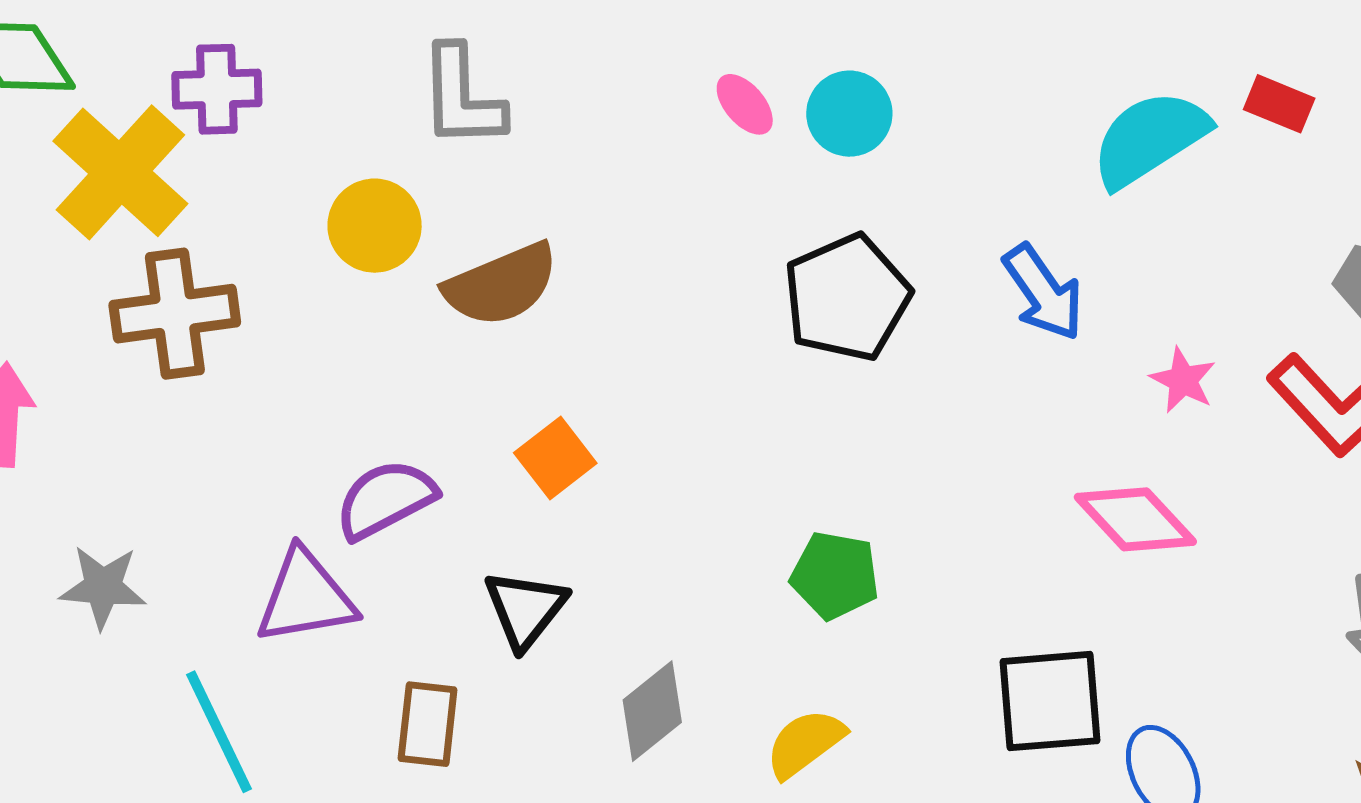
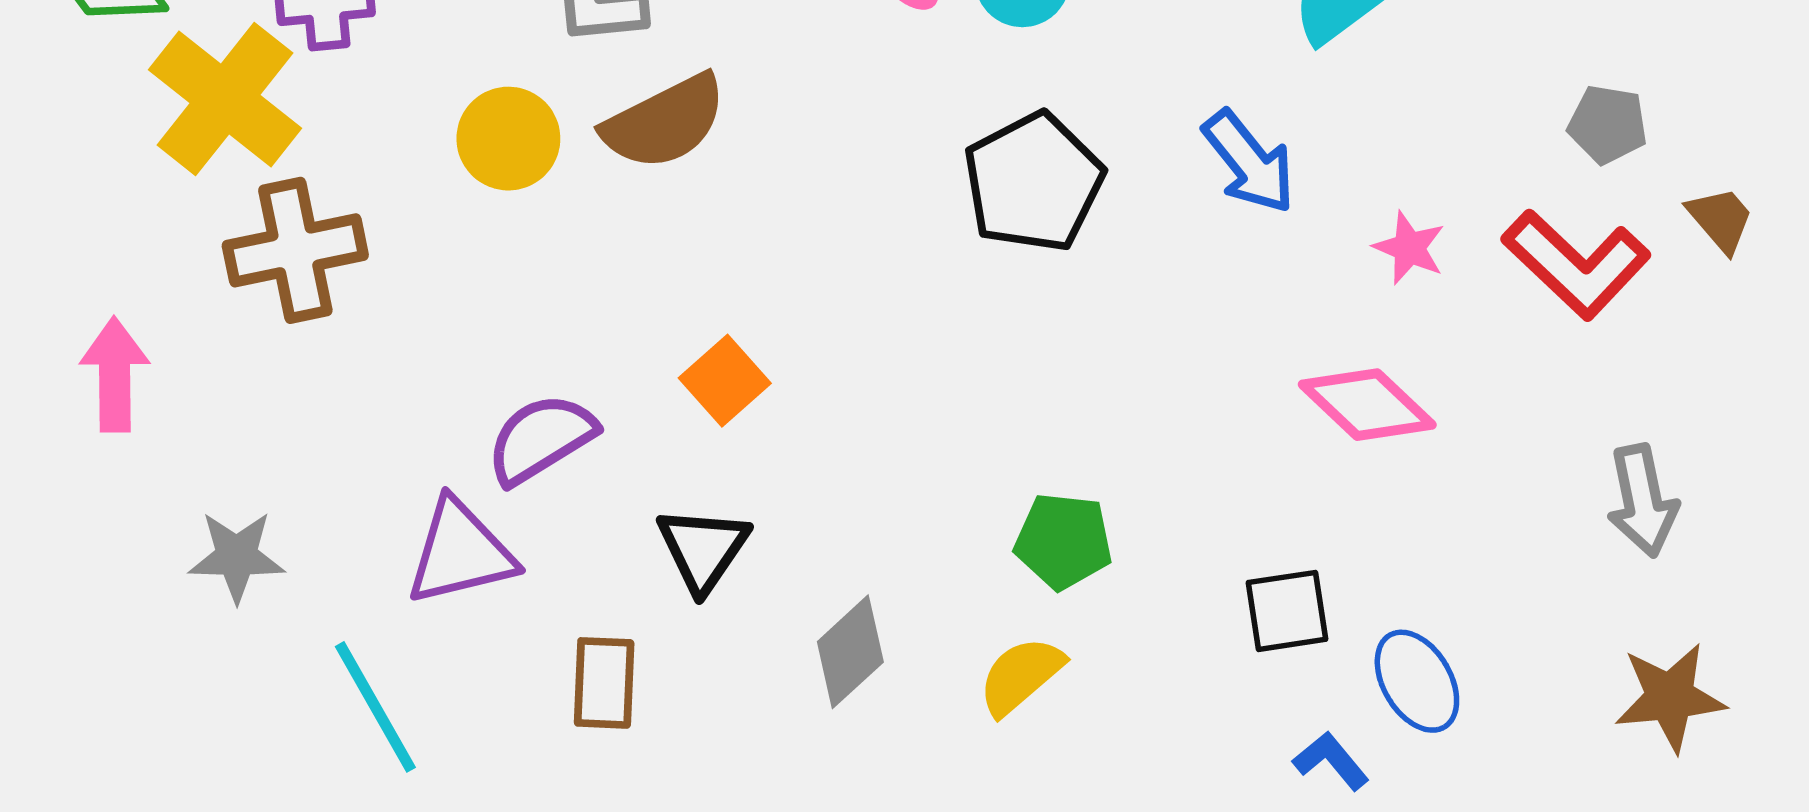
brown semicircle: (501, 285) -> (665, 122), moved
green pentagon: (835, 575) -> (1063, 541), moved
black square: (1050, 701) -> (1287, 611), size x0.7

